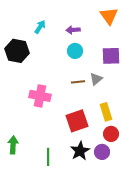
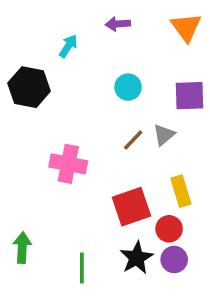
purple arrow: (73, 30) -> (118, 24), moved
brown line: (78, 82) -> (133, 140), turned -40
red circle: (111, 134) -> (169, 229), moved

